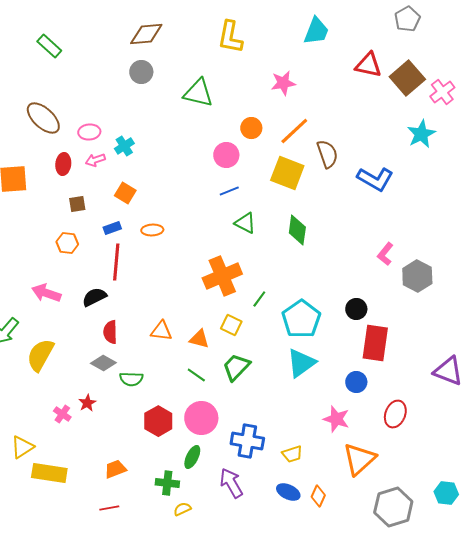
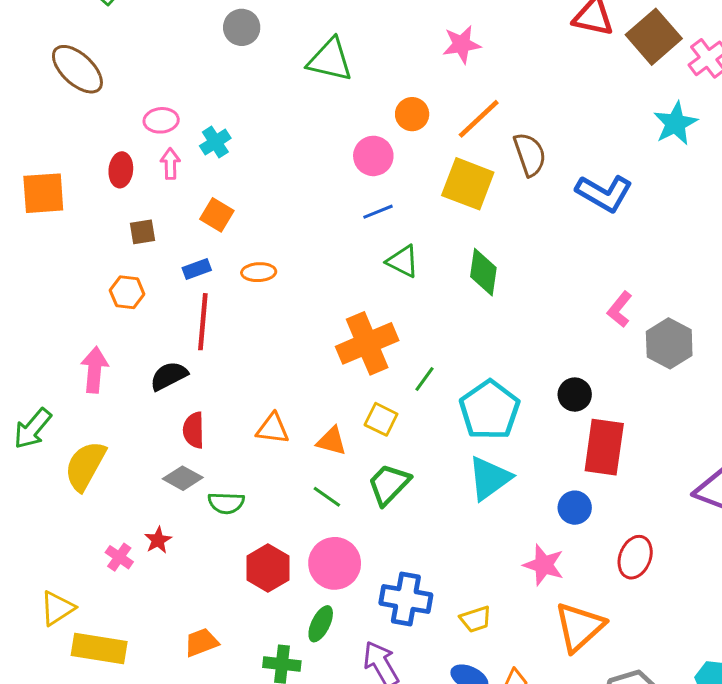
brown ellipse: (43, 118) -> (77, 69), moved
pink arrow: (95, 160) -> (170, 164), turned 108
pink arrow: (46, 293) -> (94, 370), turned 76

